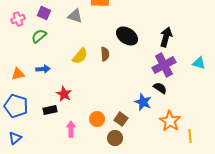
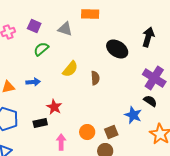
green semicircle: (39, 36) -> (41, 49), moved
black arrow: (166, 37) -> (148, 37), moved
brown semicircle: (105, 54) -> (95, 78), moved
purple cross: (164, 65) -> (154, 78), turned -30
brown square: (121, 119) -> (111, 132), turned 32

